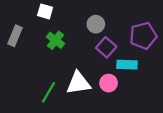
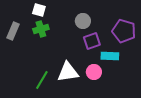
purple pentagon: (143, 36) -> (124, 31), turned 30
green cross: (55, 40) -> (41, 29), moved, turned 35
purple square: (106, 47) -> (92, 41), turned 30

